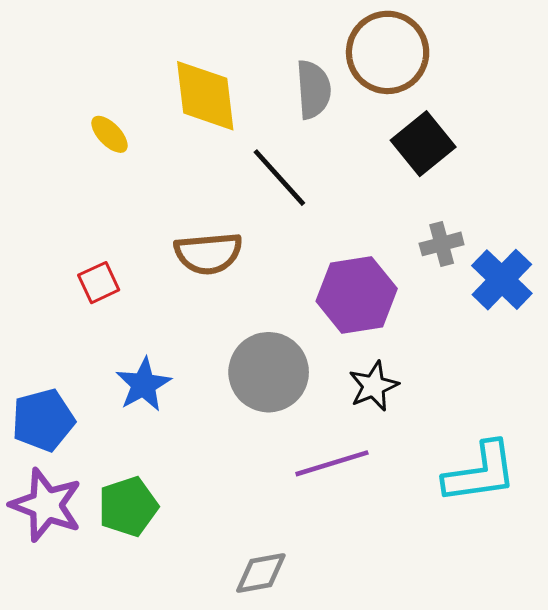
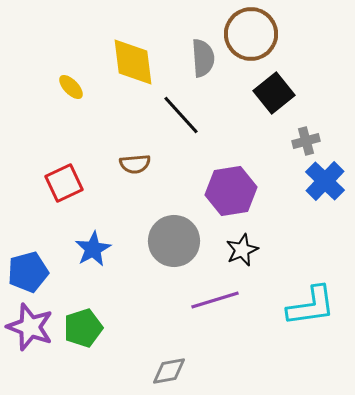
gray cross: (442, 244) -> (306, 141), moved
brown semicircle: (208, 253) -> (135, 164), size x0.7
red square: (99, 283) -> (64, 183), size x1.4

